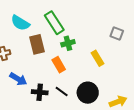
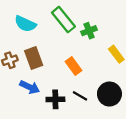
green cross: (68, 43) -> (89, 31), moved
brown rectangle: (37, 44) -> (34, 58), moved

